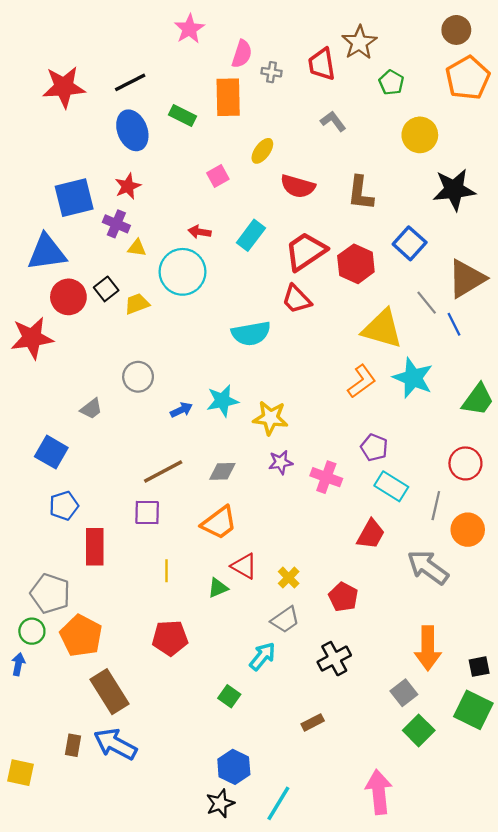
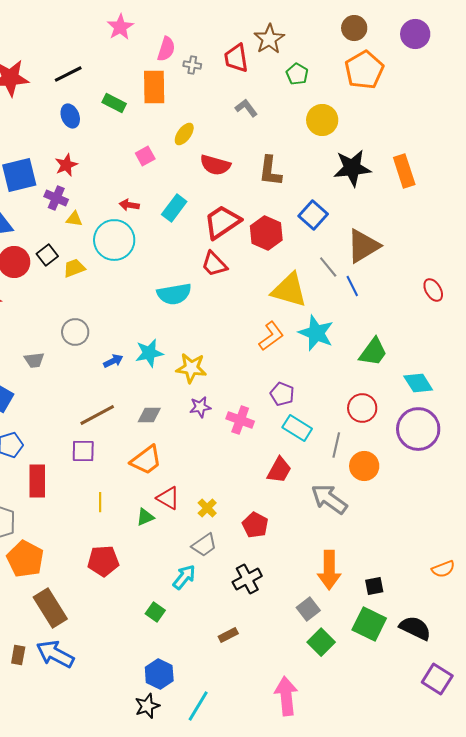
blue ellipse: (132, 130) -> (70, 116), size x0.7
gray trapezoid: (91, 409) -> (34, 360), turned 30

